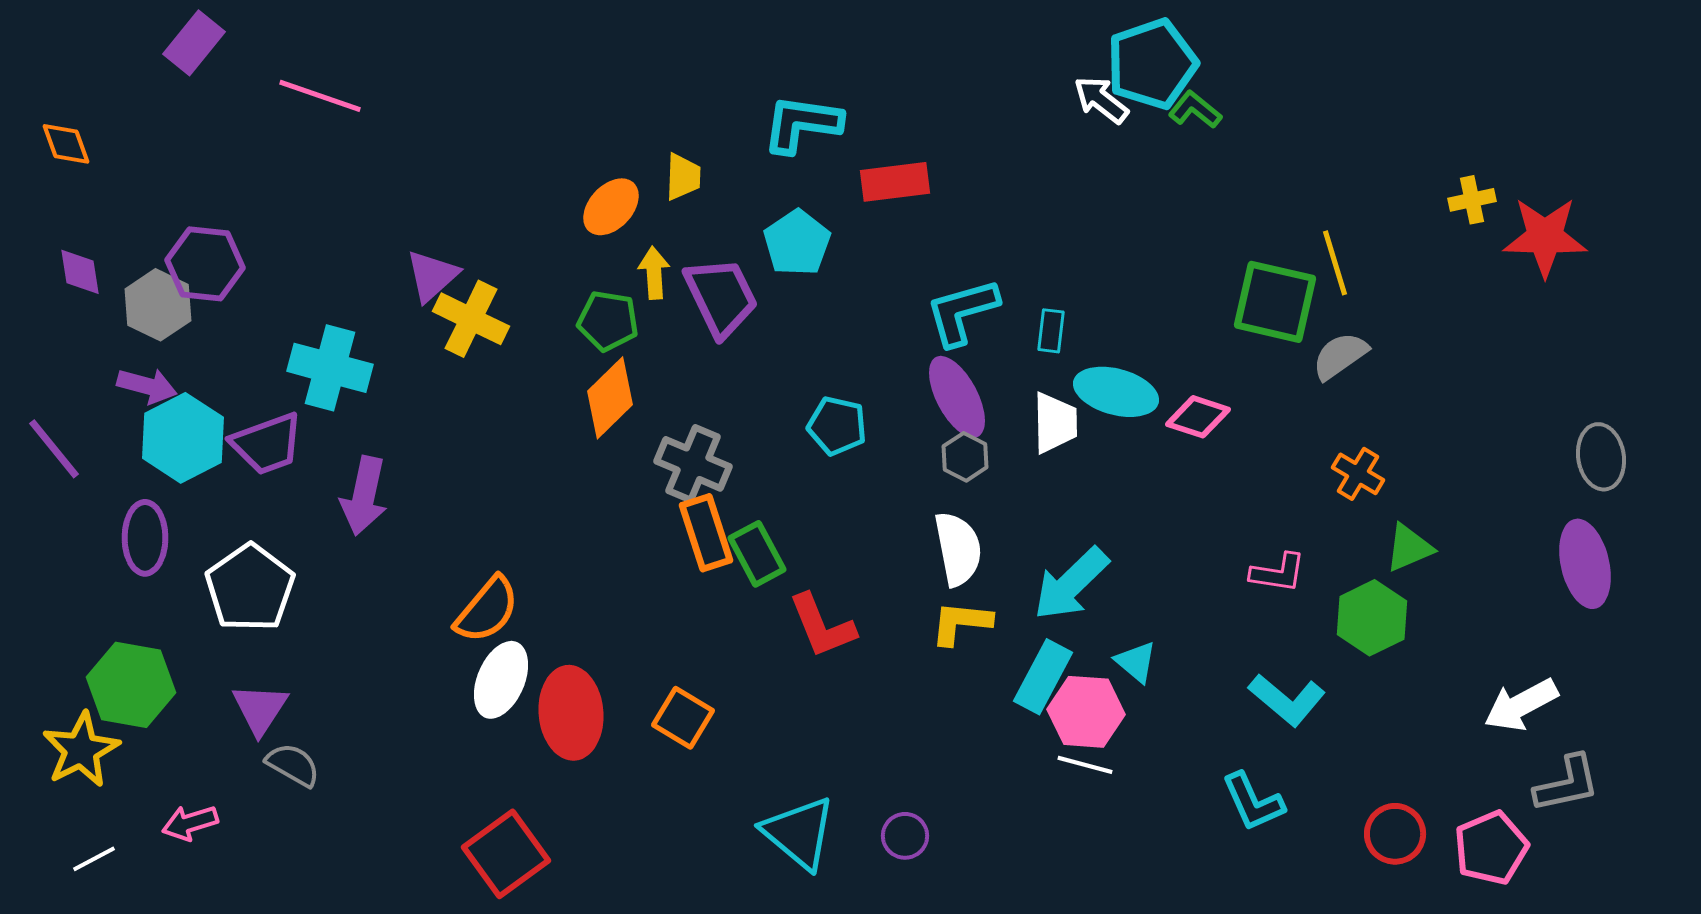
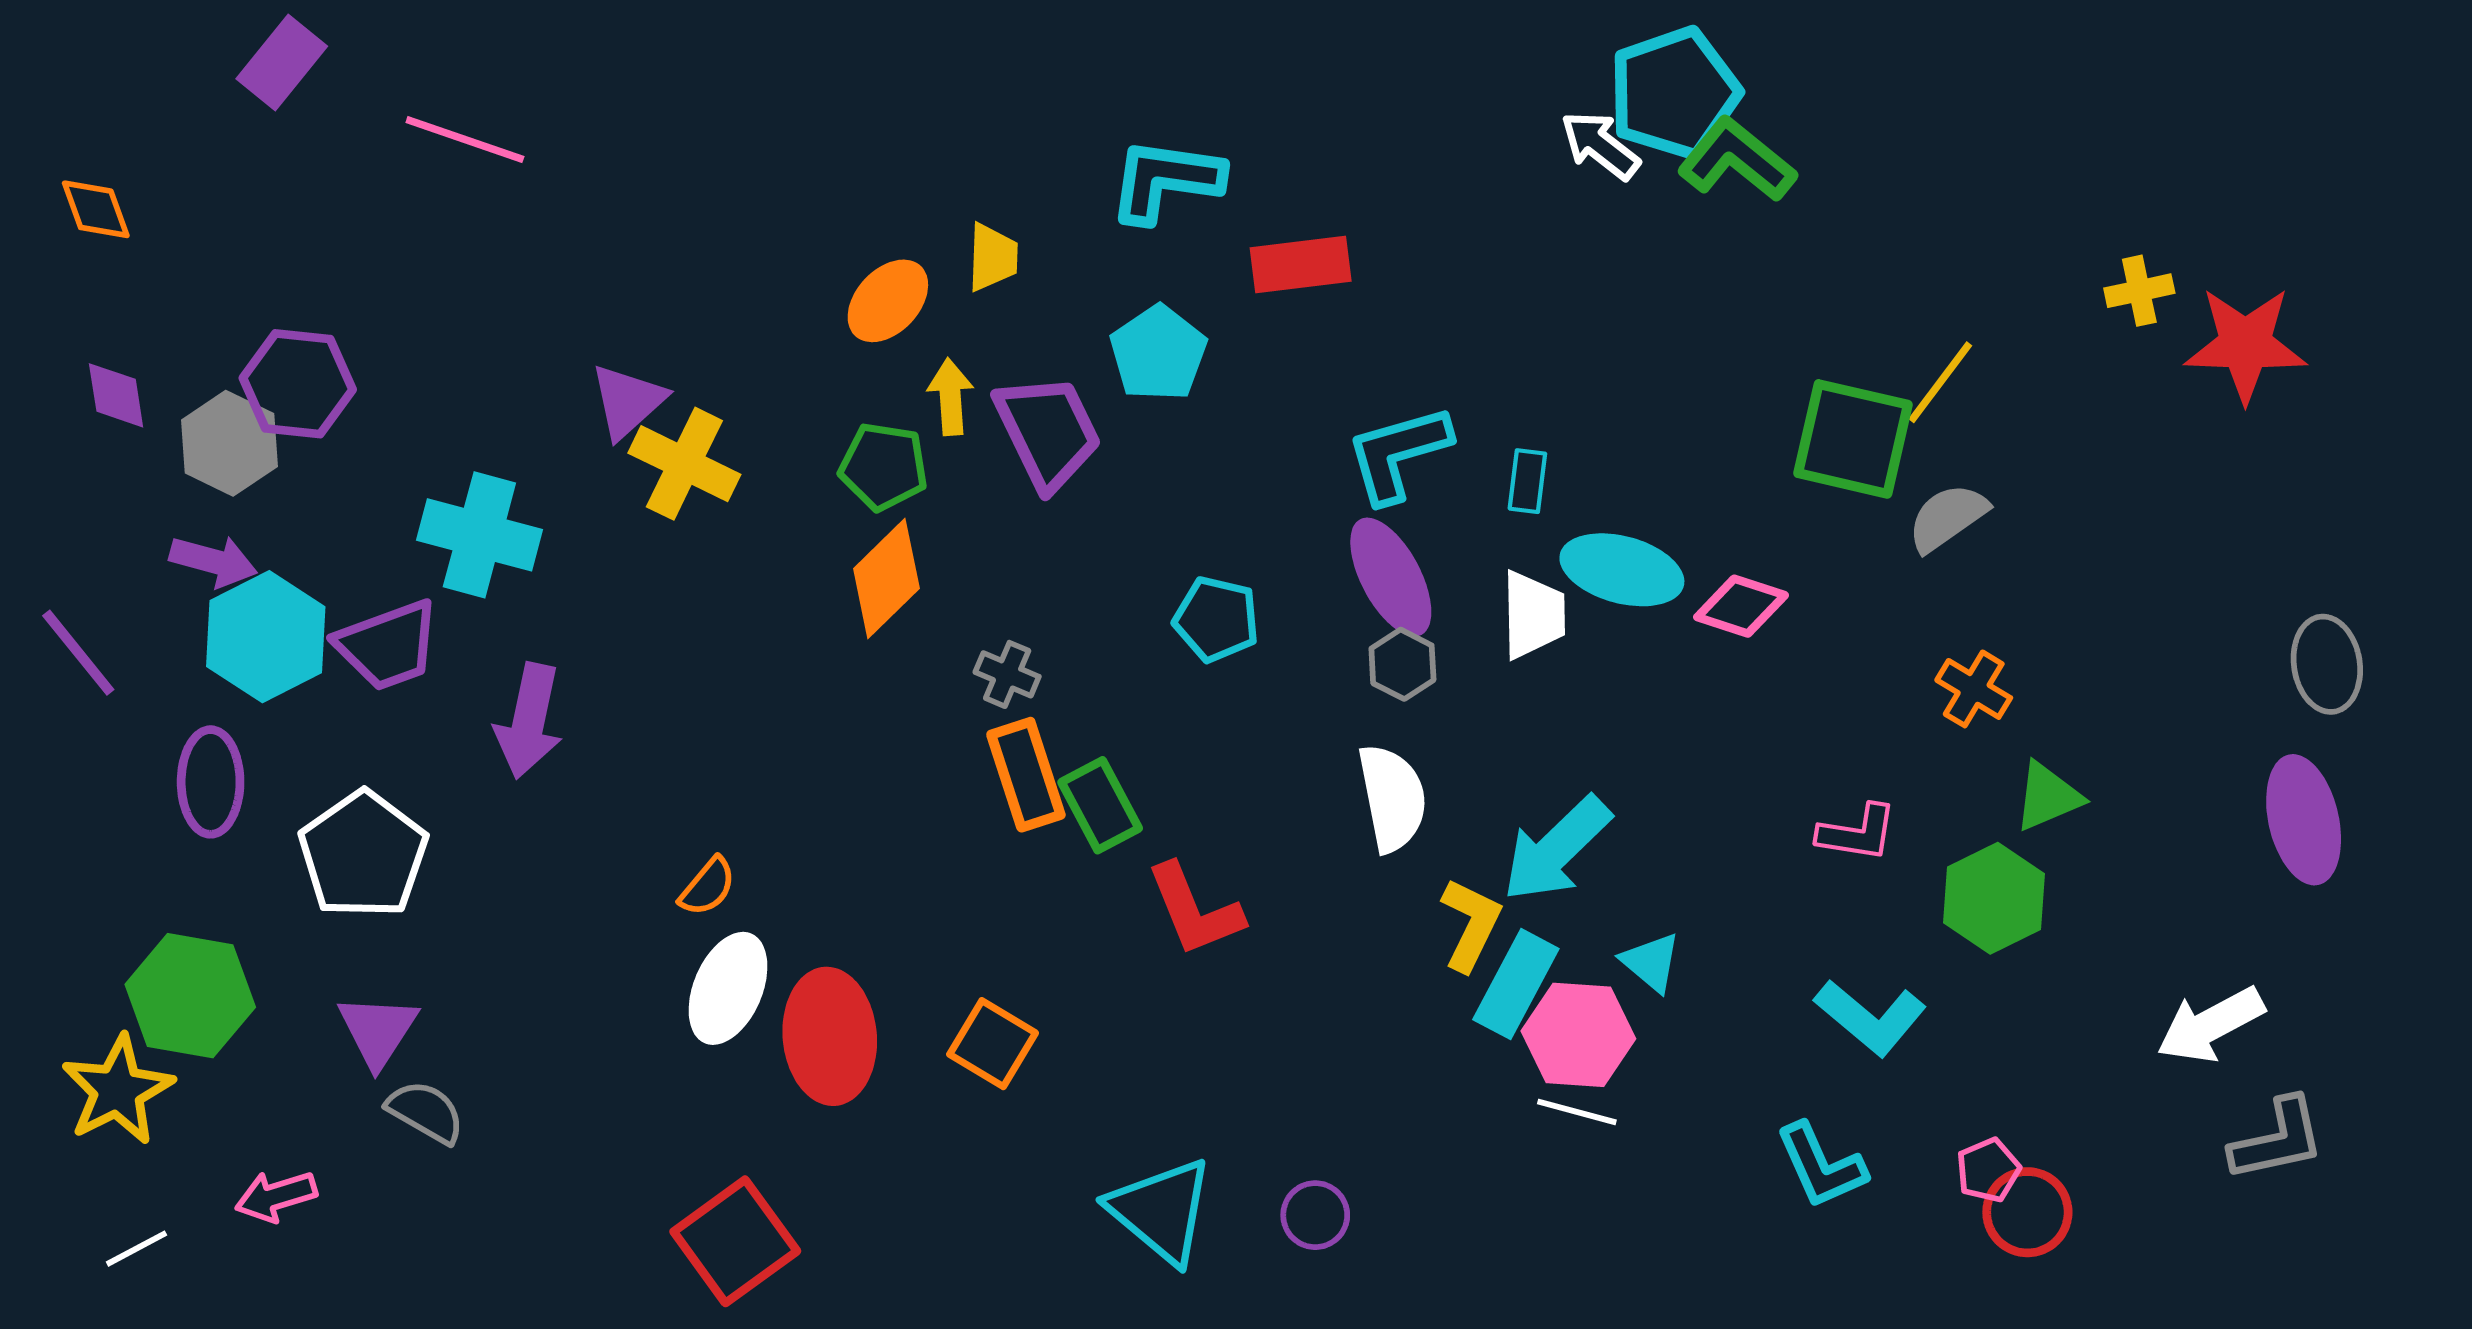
green L-shape: (1195, 110) -> (1737, 160), size x1.5
yellow line: (1335, 263) -> (1940, 382), turned 54
gray cross: (693, 464) -> (1007, 674), size x0.6
orange semicircle: (487, 610) -> (708, 887), size x0.6
yellow L-shape: (961, 623) -> (1471, 924), moved, turned 110
pink pentagon: (1491, 848) -> (1988, 1170), moved, size x0.6

